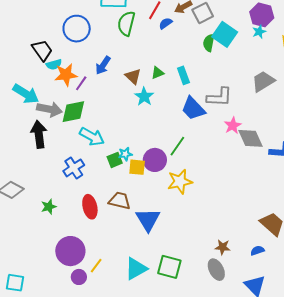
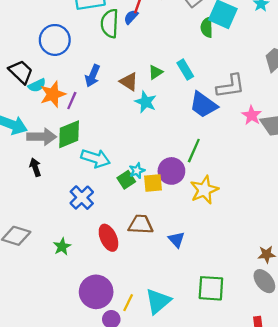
blue semicircle: (165, 23) -> (131, 17), moved
black arrow: (39, 134) -> (35, 167), size x0.6
blue triangle: (148, 220) -> (177, 240), size x0.6
cyan triangle: (136, 269) -> (158, 301), moved

